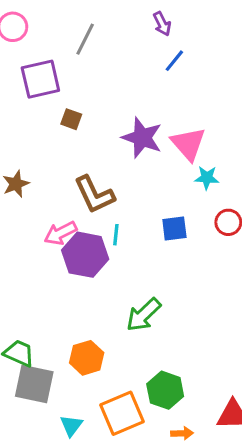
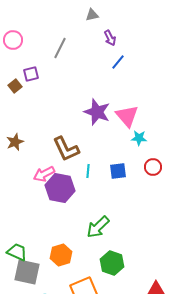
purple square: (40, 79) -> (31, 74), size x0.6
brown square: (71, 119) -> (15, 86), moved, turned 32
cyan line: (116, 235) -> (88, 171), moved
green hexagon: (165, 390) -> (112, 263), moved

